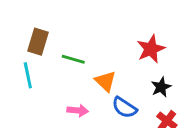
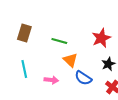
green line: (73, 59) -> (59, 41), moved
cyan line: (28, 75) -> (24, 69), moved

